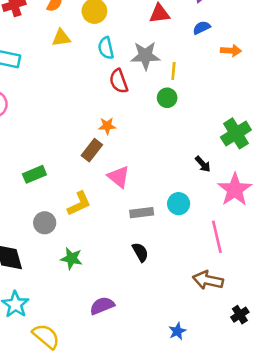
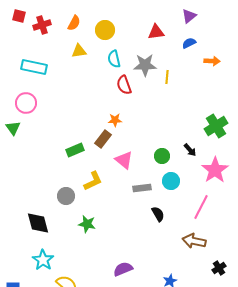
green circle: (167, 98) -> (162, 156), moved
green rectangle: (34, 174) -> (75, 150), moved
pink line: (217, 237) -> (201, 207), turned 40
black semicircle: (140, 252) -> (158, 214), moved
purple semicircle: (102, 306) -> (123, 269), moved

